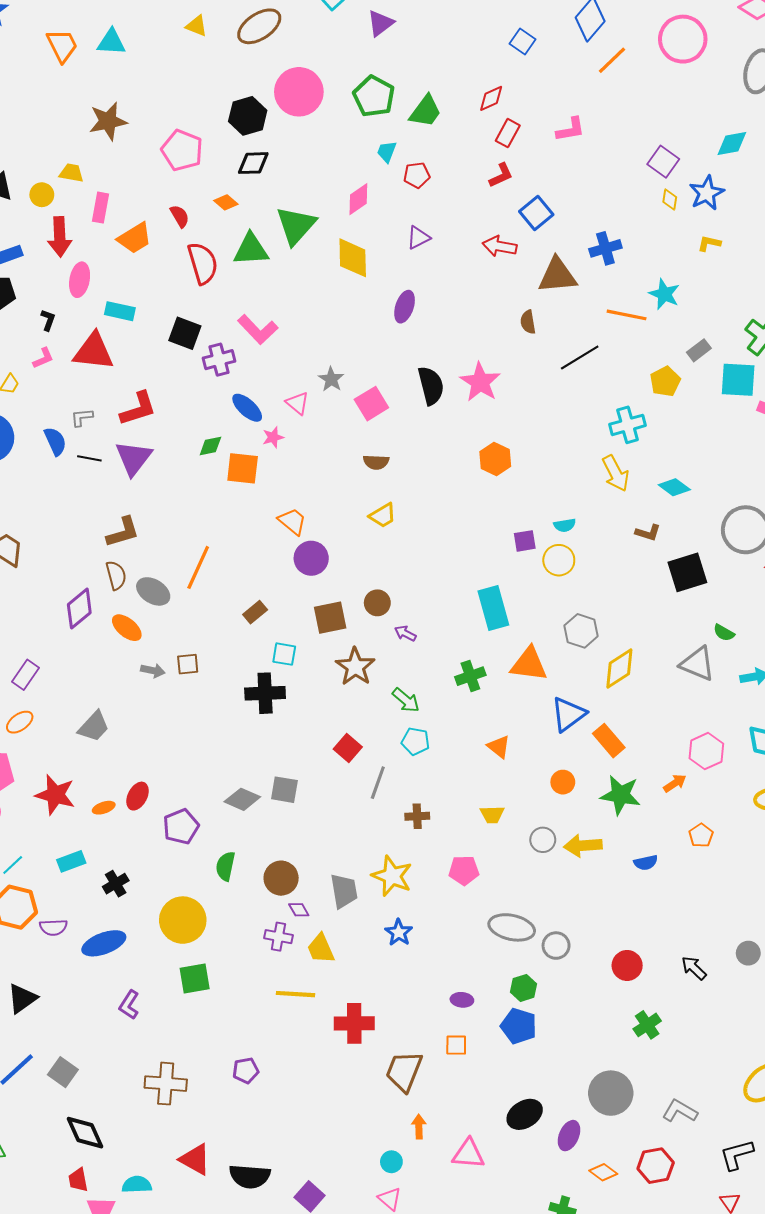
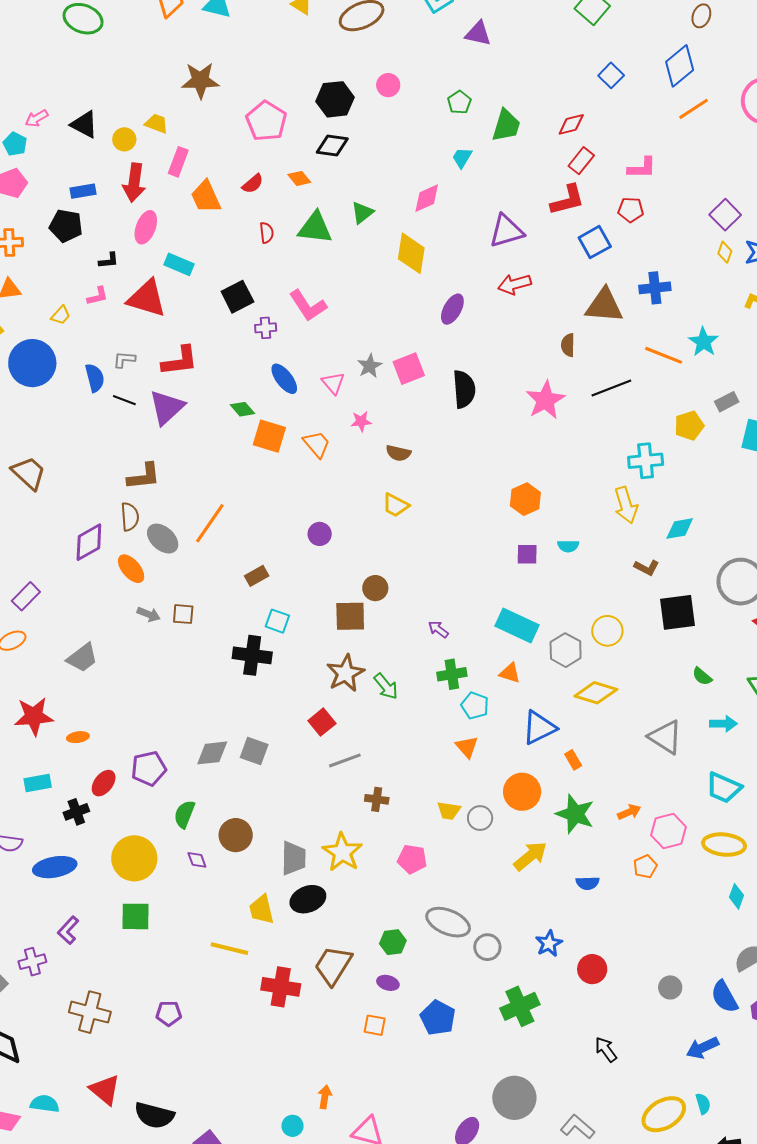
purple triangle: (380, 23) -> (478, 33), turned 40
pink circle: (299, 92) -> (388, 85), size x0.5
green pentagon: (374, 96) -> (459, 102), size x0.6
green trapezoid: (425, 111) -> (506, 126), turned -30
red pentagon: (417, 175) -> (631, 210), moved
red L-shape: (501, 175) -> (567, 200), size x1.4
red semicircle: (180, 216) -> (253, 184), turned 70
green triangle: (296, 225) -> (362, 213), size x0.6
orange trapezoid: (135, 238) -> (206, 197), turned 87
purple triangle: (418, 238) -> (506, 231), moved, size x1.5
red arrow: (500, 246) -> (514, 284), moved, turned -36
red semicircle: (203, 263) -> (267, 233), size x0.5
black L-shape: (48, 320) -> (109, 260), turned 55
black square: (185, 333) -> (237, 297), turned 32
purple cross: (219, 360) -> (266, 328), size x0.7
pink star: (480, 382) -> (545, 400), moved
pink square: (371, 404) -> (409, 369), moved
pink star: (273, 437) -> (361, 421), moved
green diamond: (210, 446) -> (243, 409), turned 50
orange hexagon: (495, 459) -> (525, 499), moved
cyan diamond: (674, 487) -> (680, 529), turned -56
yellow trapezoid: (383, 515) -> (396, 505), turned 48
orange trapezoid: (292, 521) -> (317, 444), moved
purple circle: (311, 558) -> (320, 534), size x0.7
yellow circle: (559, 560) -> (607, 631), moved
cyan rectangle: (493, 608) -> (517, 626), moved, turned -60
brown square: (330, 618) -> (350, 616), moved
purple arrow: (405, 633) -> (438, 629), moved
orange triangle: (529, 664) -> (510, 673), size x0.6
gray triangle: (697, 664) -> (665, 737), moved
brown star: (355, 667) -> (346, 673), moved
yellow diamond: (619, 669) -> (596, 693), turned 39
cyan pentagon: (416, 741) -> (475, 706), moved
orange rectangle: (609, 741) -> (573, 760), size x0.6
pink hexagon: (706, 751) -> (669, 831), moved
orange circle: (563, 782) -> (522, 792), size x1.6
gray line: (378, 783) -> (345, 760), turned 40
red star: (55, 795) -> (34, 716), turned -30
red ellipse: (137, 796) -> (104, 783), moved
gray diamond: (242, 799) -> (212, 753), turned -40
gray circle: (543, 840) -> (480, 818), moved
yellow arrow: (583, 846) -> (530, 856), turned 135
purple diamond: (299, 910) -> (197, 860), moved
blue star: (399, 933) -> (549, 943), moved
purple cross: (278, 937) -> (32, 962), moved, turned -36
red circle: (627, 965) -> (592, 969), moved
black arrow: (694, 968) -> (606, 1050), moved
green hexagon: (524, 988) -> (393, 942), moved
green cross: (647, 1025) -> (520, 1006), moved, size x1.4
brown trapezoid: (404, 1071) -> (333, 965), moved
black ellipse: (525, 1114) -> (308, 899), moved

